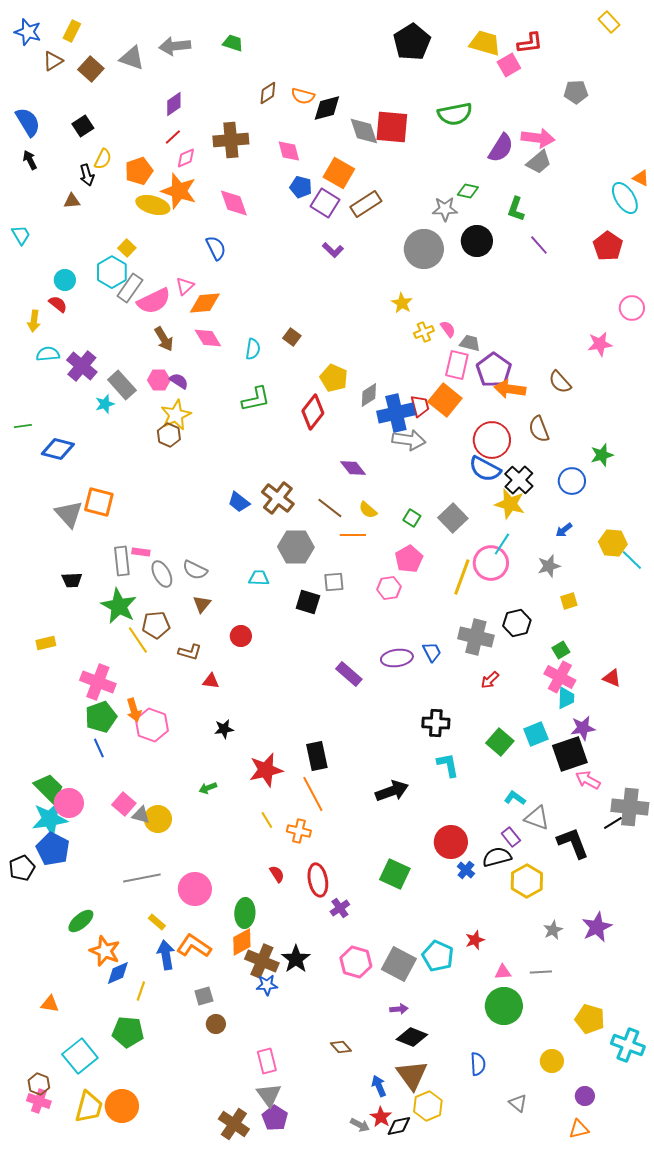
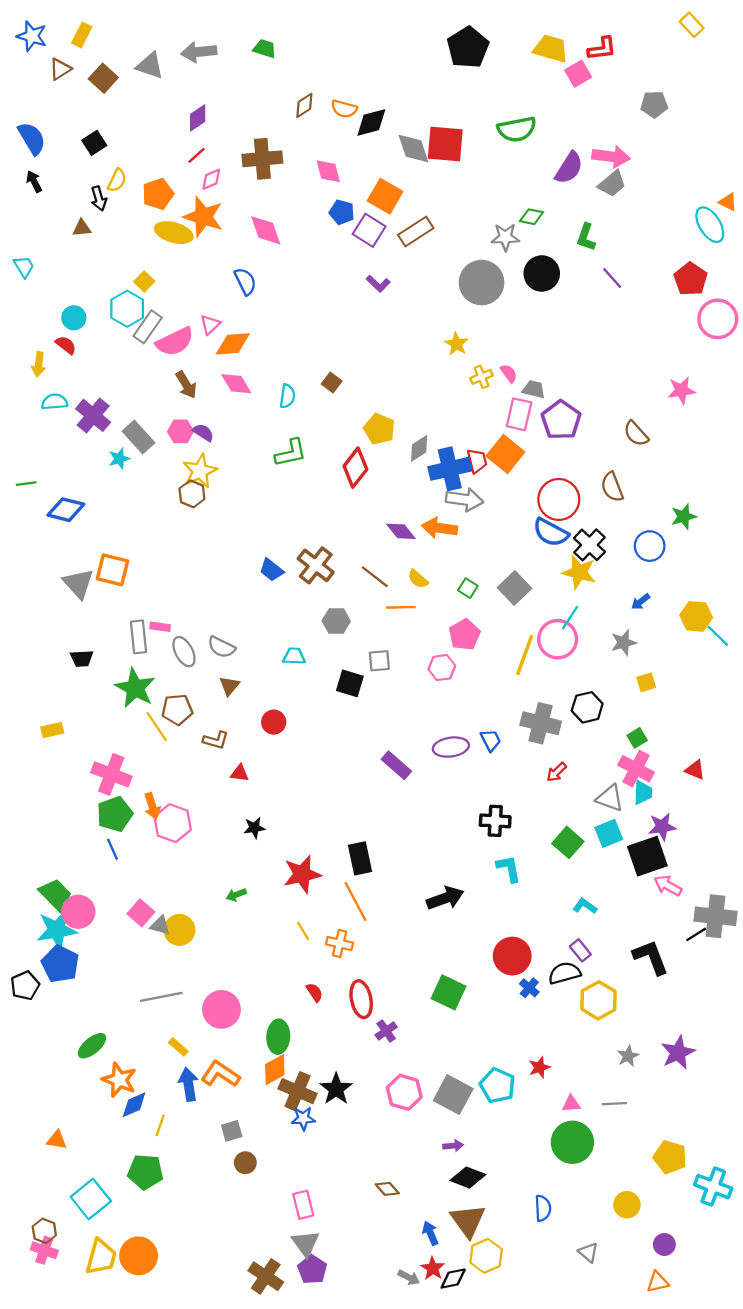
pink circle: (632, 308) -> (718, 319), moved, size x1.4
orange arrow: (510, 389) -> (440, 528), moved
gray hexagon: (296, 547) -> (336, 621), size x0.7
gray triangle: (537, 818) -> (610, 798), moved

